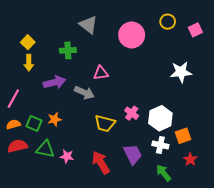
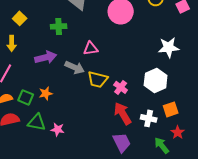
yellow arrow: (29, 63) -> (12, 43), moved
white hexagon: (160, 118) -> (156, 80), moved
yellow trapezoid: (105, 123) -> (98, 79), moved
purple trapezoid: (133, 154) -> (122, 142), moved
red arrow: (101, 162) -> (123, 113), moved
green arrow: (164, 173) -> (162, 145), moved

